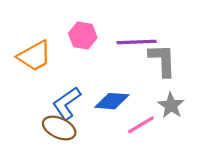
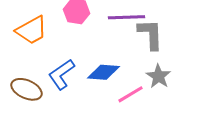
brown ellipse: (59, 128) -> (26, 89), moved

